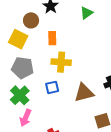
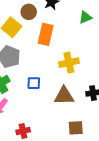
orange rectangle: (52, 38) -> (46, 34), size x1.5
yellow cross: (61, 62) -> (69, 63), moved, turned -30

